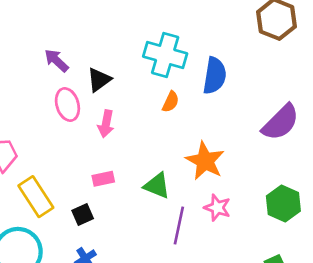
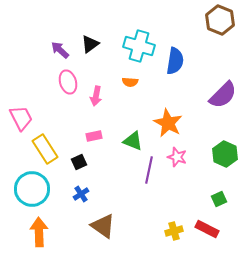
black triangle: (99, 80) -> (90, 44), moved
orange semicircle: (171, 102) -> (130, 82), moved, turned 70

